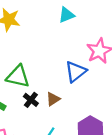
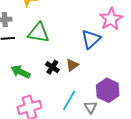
green triangle: (18, 76) -> (39, 33), moved

